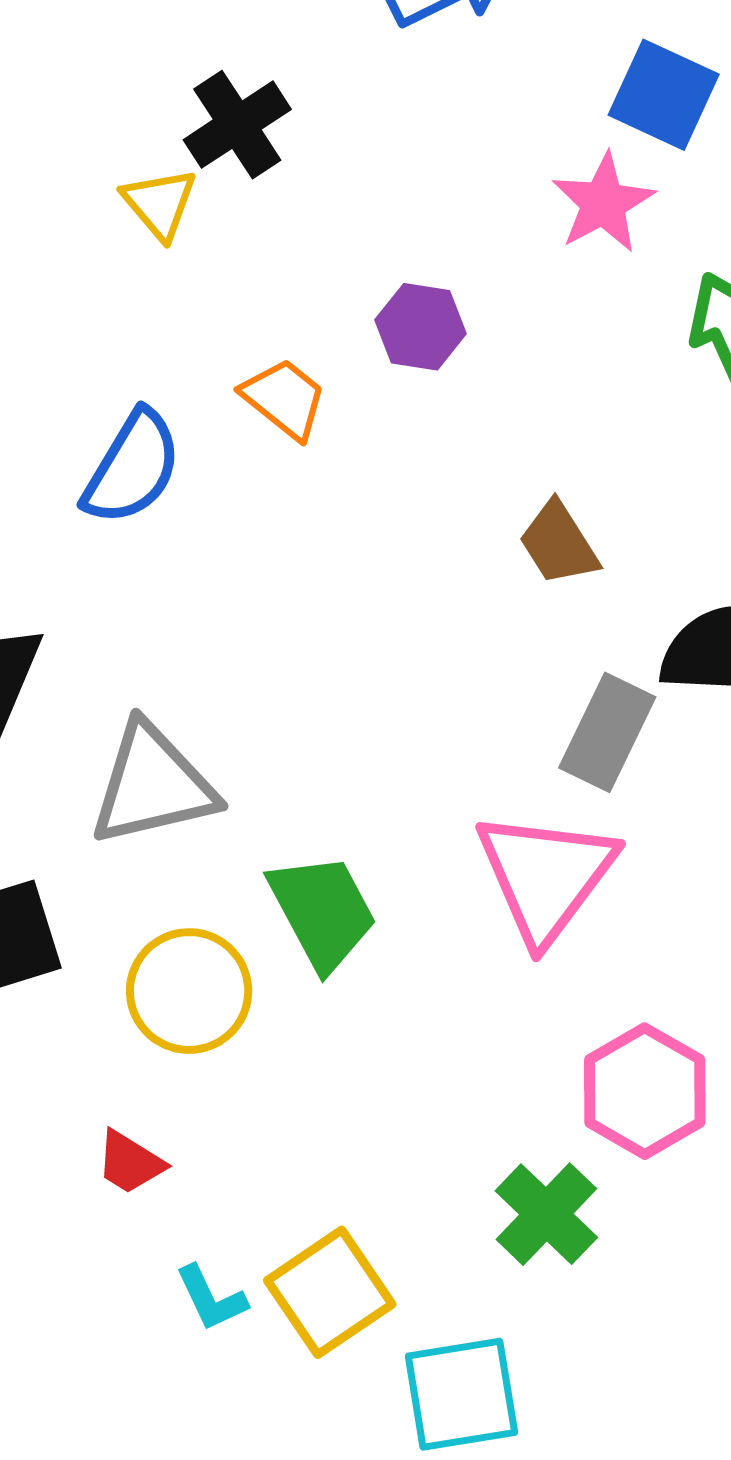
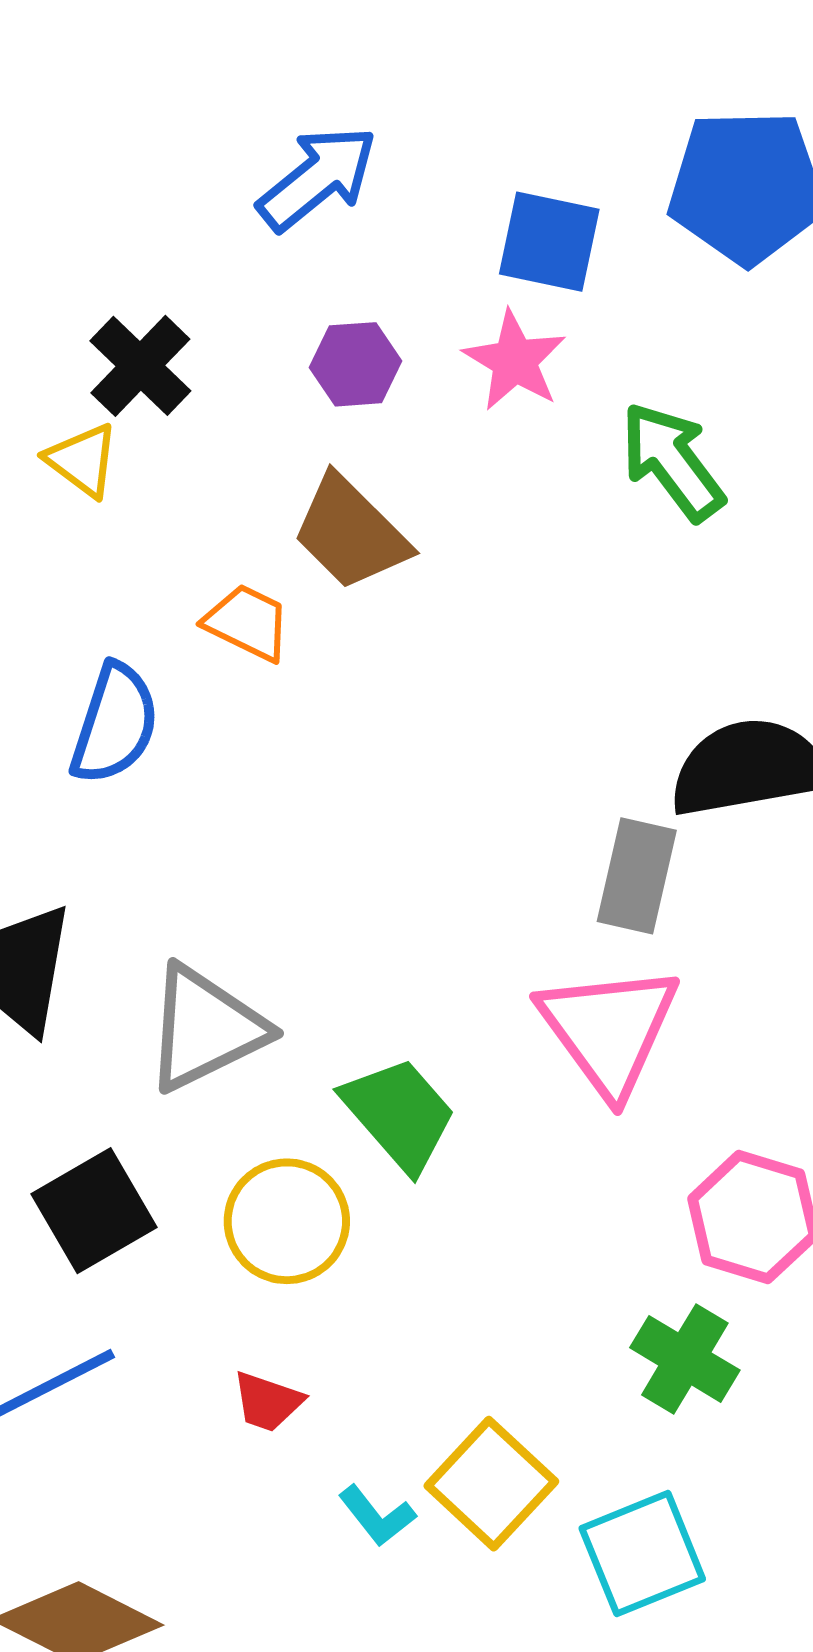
purple hexagon: (421, 327) -> (356, 364), moved
brown trapezoid: (559, 543) -> (351, 533), moved, size x1.4

